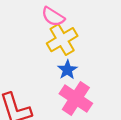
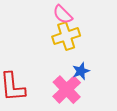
blue star: (67, 70) -> (81, 71), moved

